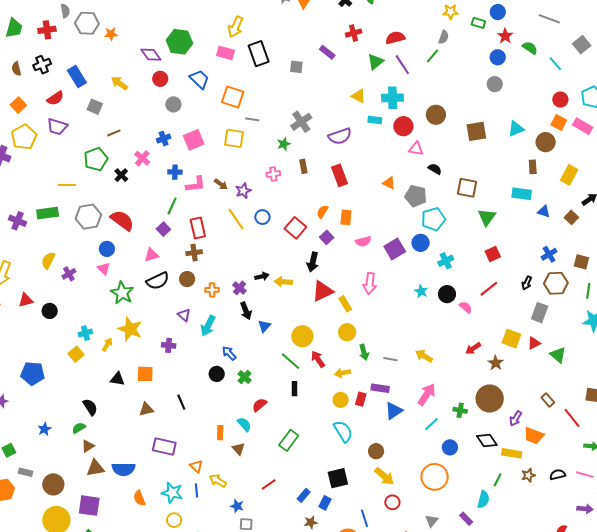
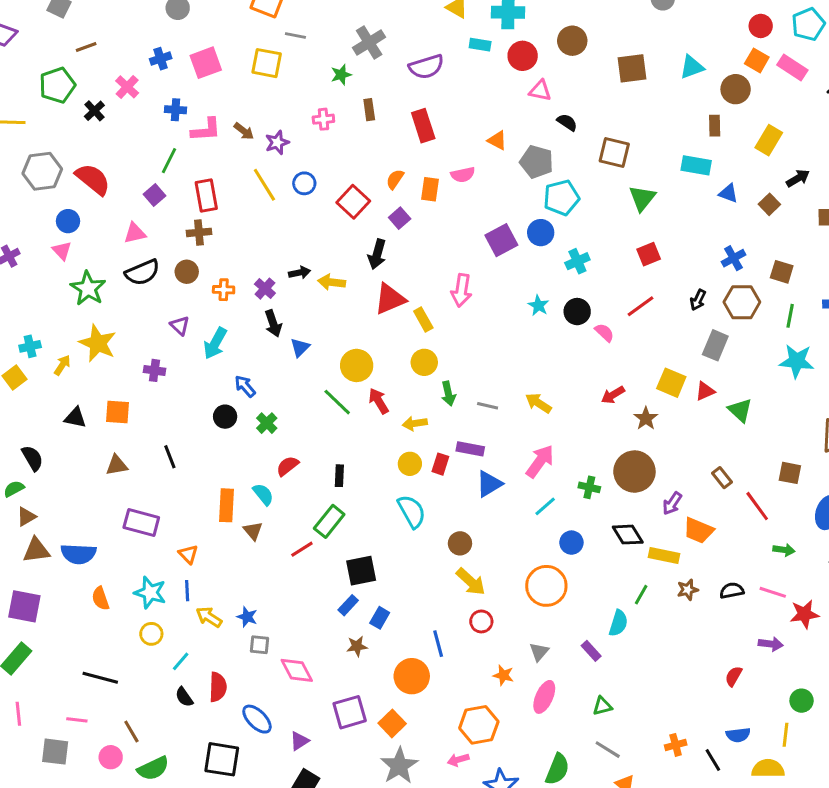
pink semicircle: (363, 241) -> (463, 175), moved
black rectangle: (295, 389) -> (339, 476), moved
orange rectangle: (220, 433) -> (226, 505), size x1.5
black square: (338, 478) -> (361, 571), moved
yellow arrow: (218, 481) -> (209, 617), moved
red line: (269, 484) -> (302, 549), moved

